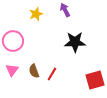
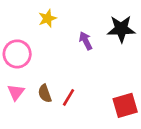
purple arrow: (65, 10) -> (86, 41), moved
black star: (75, 42) -> (121, 29), moved

